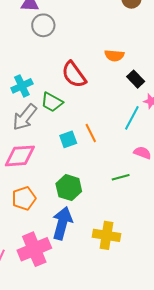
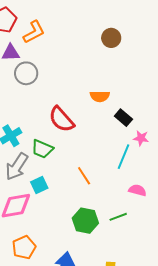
cyan square: (68, 139) -> (39, 185), moved
green hexagon: (69, 188) -> (85, 221), moved

